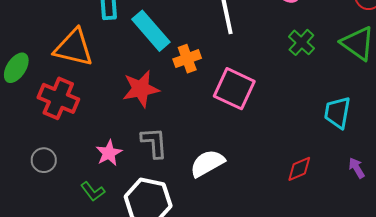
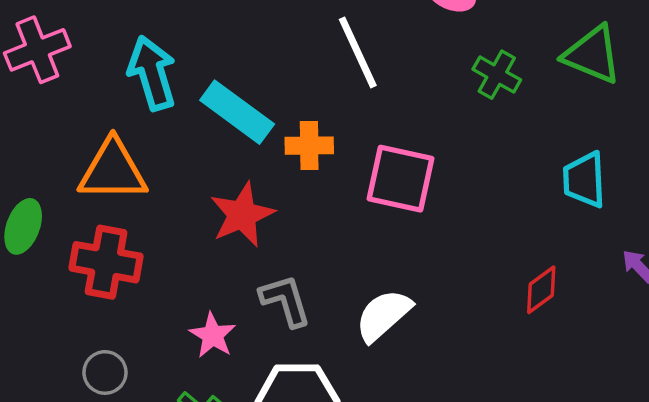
orange cross: (187, 59) -> (309, 146), turned 32

